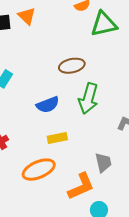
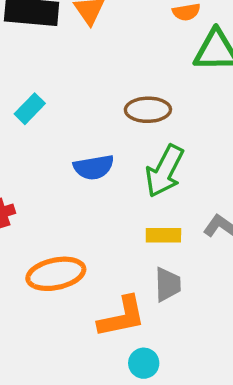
yellow rectangle: (57, 138) -> (163, 235), moved

